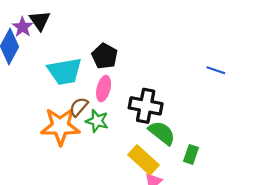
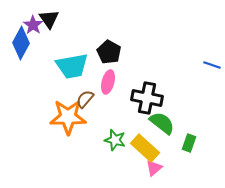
green star: (97, 121) -> (115, 140), moved

